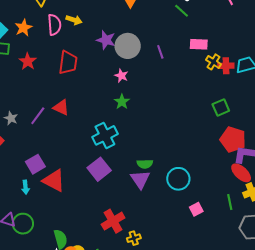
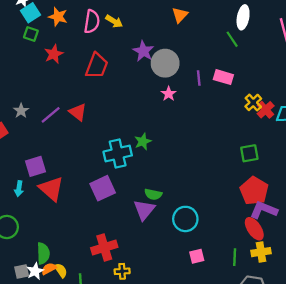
orange star: (23, 28) -> (58, 17), turned 30
pink rectangle: (199, 44) -> (223, 77), moved
red cross: (226, 66) -> (266, 110), turned 35
pink star: (121, 76) -> (169, 94), moved
green star: (122, 102) -> (143, 141), moved

